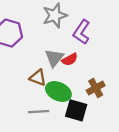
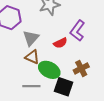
purple L-shape: (82, 32) -> (77, 31), moved
gray triangle: (54, 58) -> (31, 38), moved

